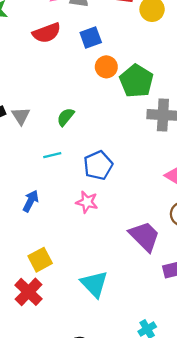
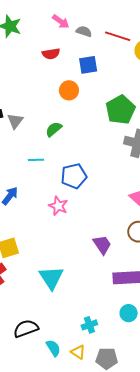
red semicircle: (47, 33) -> (51, 54), size x0.7
orange circle: (106, 67) -> (69, 90), moved
purple trapezoid: (144, 236) -> (102, 245), size x0.7

